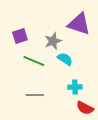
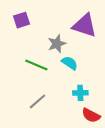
purple square: (20, 36) -> (21, 20), moved
gray line: (35, 95) -> (37, 101), turned -42

